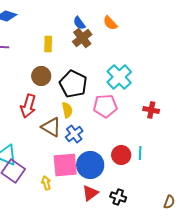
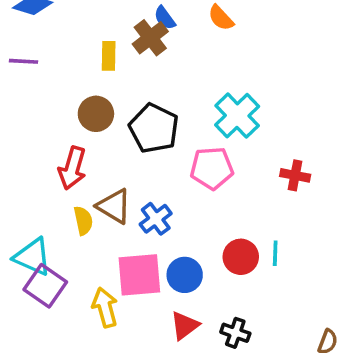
brown cross: (82, 38) -> (150, 38), moved
yellow semicircle: (67, 110) -> (83, 221), moved
blue circle: (90, 165) -> (185, 275), size x0.7
yellow arrow: (46, 183) -> (105, 307), size x1.5

